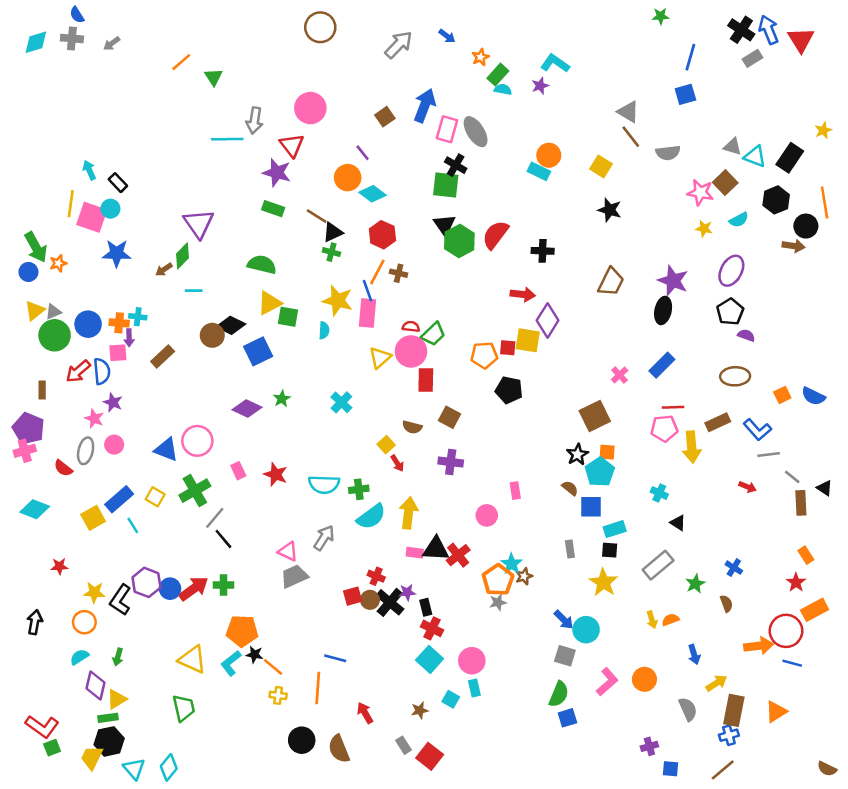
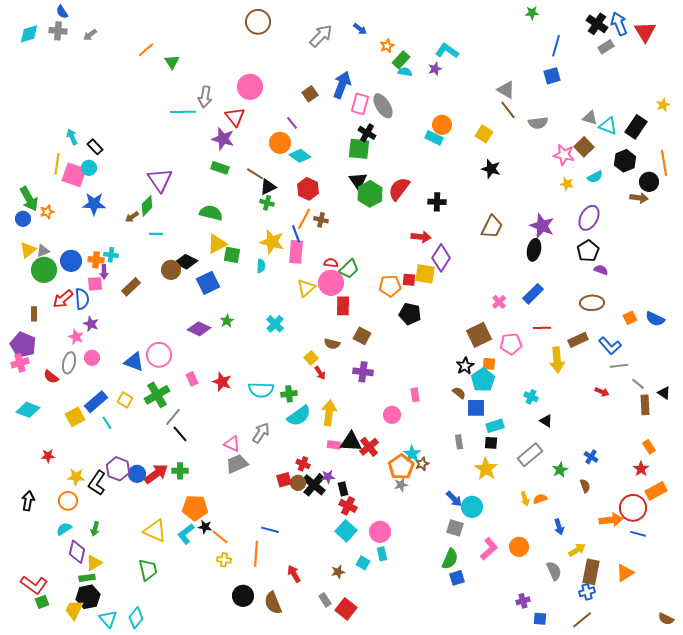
pink pentagon: (664, 428) -> (511, 344), moved

